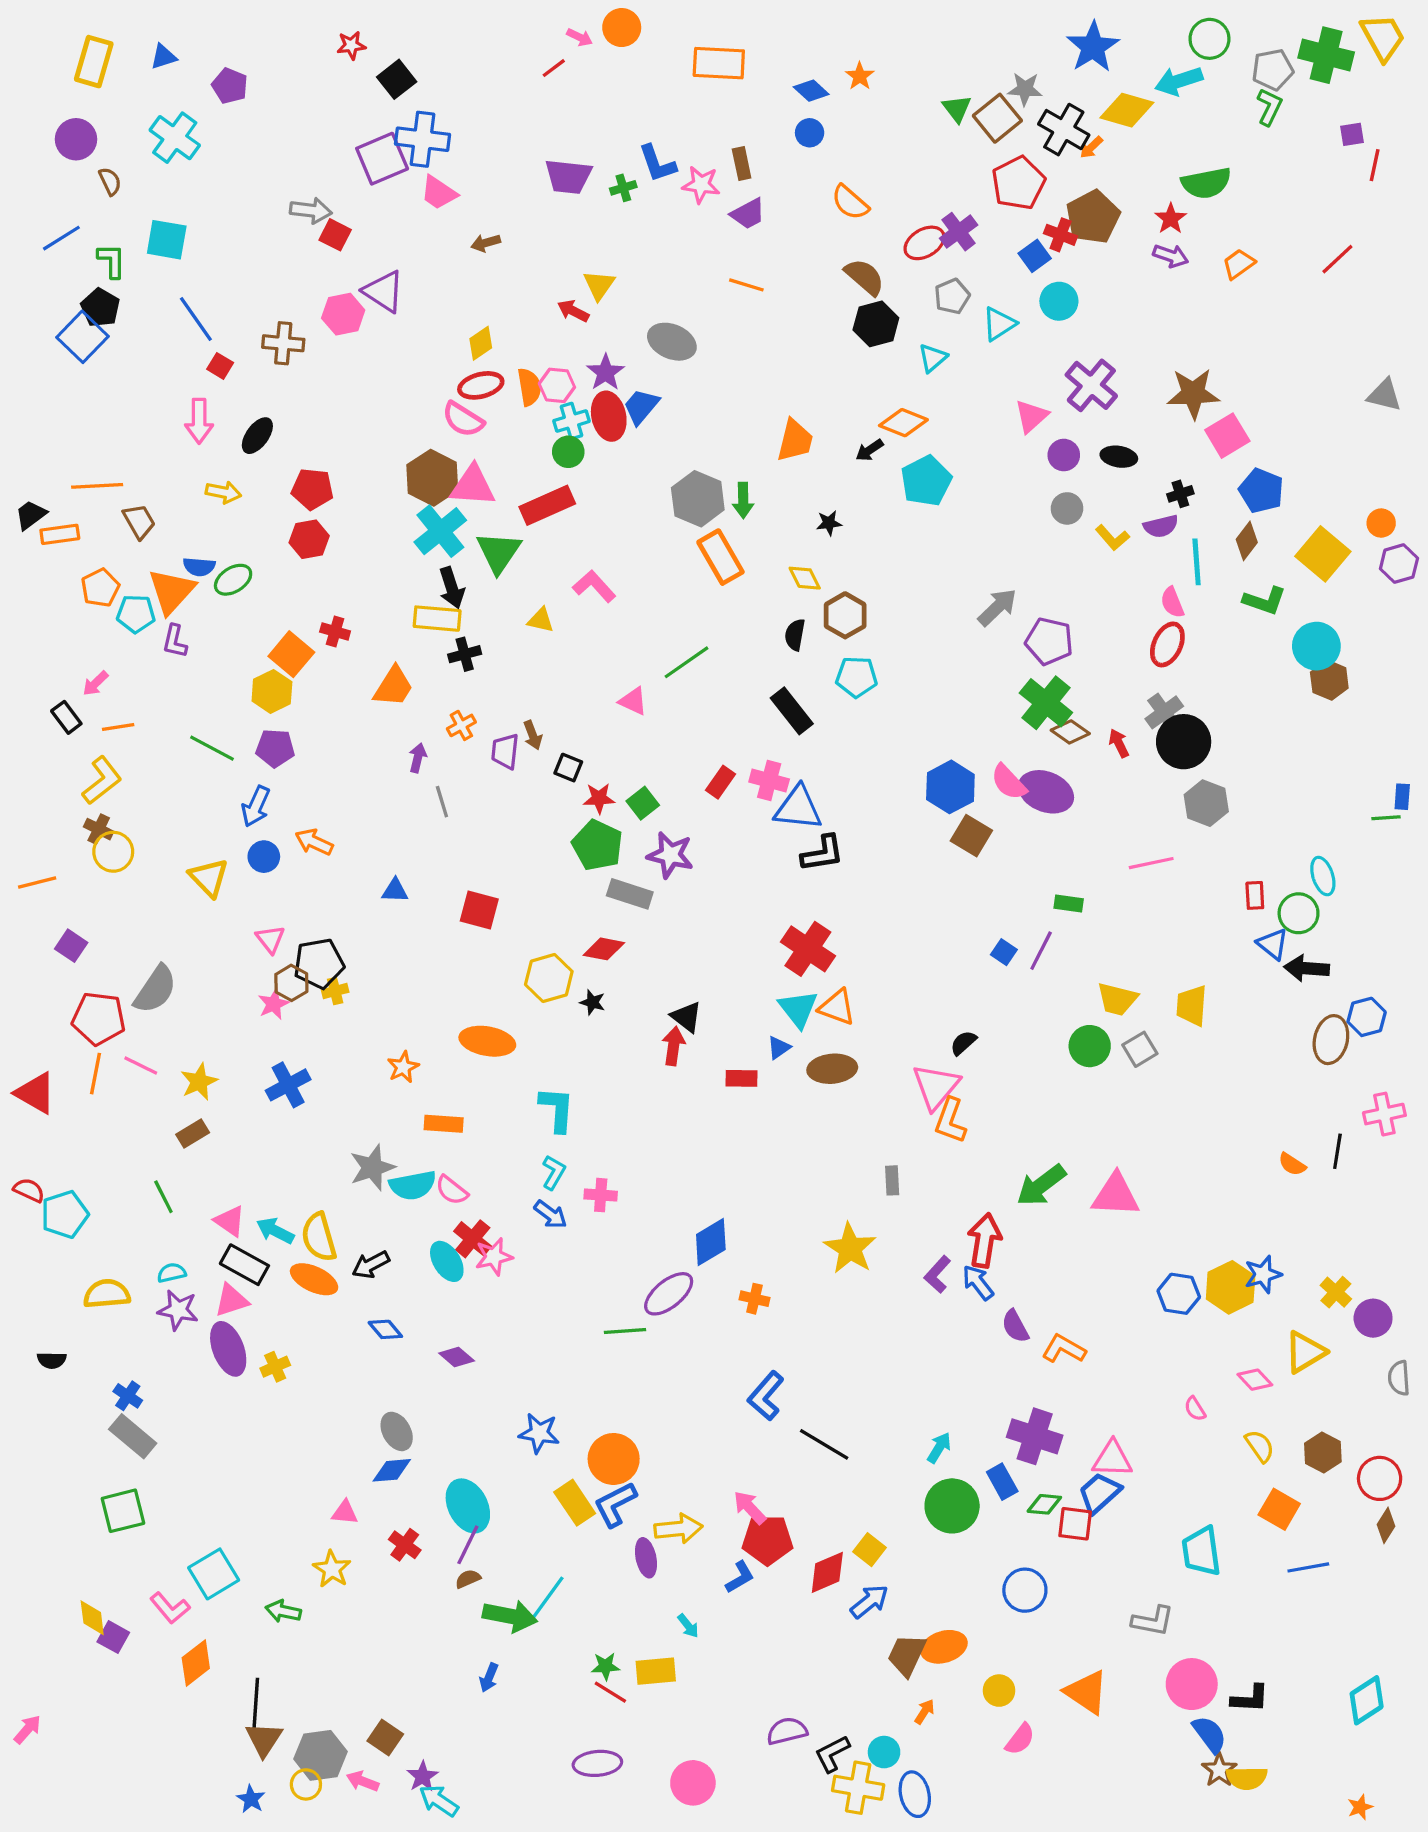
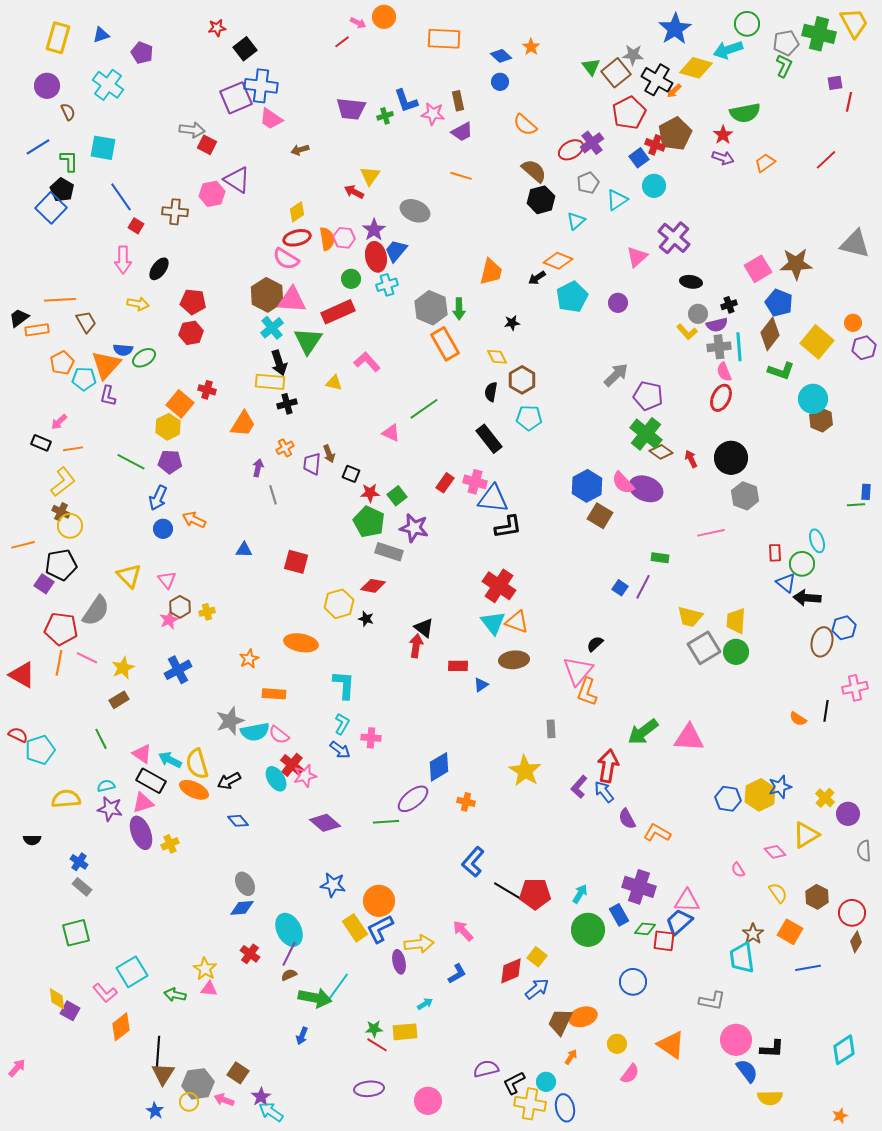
brown star: (1193, 393) -> (796, 264), moved
gray triangle: (1384, 395) -> (855, 244), size x1.4
cyan cross: (572, 421) -> (387, 285), moved
purple circle: (1064, 455) -> (618, 303), moved
gray circle: (1067, 508) -> (698, 314), moved
cyan cross: (440, 531) -> (272, 328), size x0.7
brown diamond: (1247, 541) -> (770, 334), size x1.4
gray cross: (1164, 712) -> (719, 347), moved, turned 30
black rectangle: (66, 717) -> (41, 443), turned -30
yellow triangle: (209, 878) -> (129, 576), moved
black pentagon: (319, 963) -> (61, 565), moved
green circle: (1090, 1046) -> (736, 652), moved
blue triangle: (779, 1048) -> (481, 685), moved
gray square: (1140, 1049) -> (704, 648), size x1.5
purple diamond: (457, 1357) -> (325, 823), moved, size x1.4
gray rectangle: (133, 1436) -> (82, 887), size x0.7
pink triangle: (345, 1512) -> (209, 989), moved
red pentagon: (767, 1540) -> (535, 894), moved
cyan arrow: (688, 1626) -> (425, 1004), turned -84
brown star: (1219, 1770) -> (753, 934), moved

